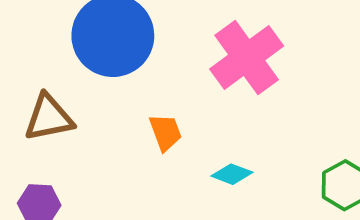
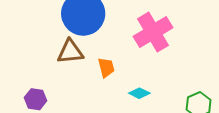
brown triangle: (49, 118) -> (70, 52), moved

